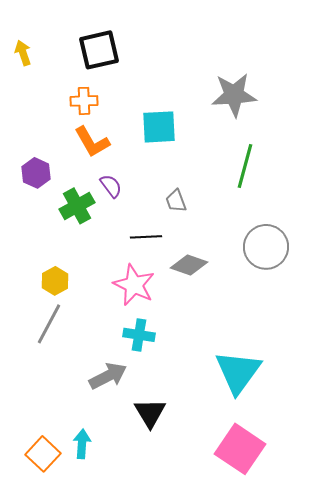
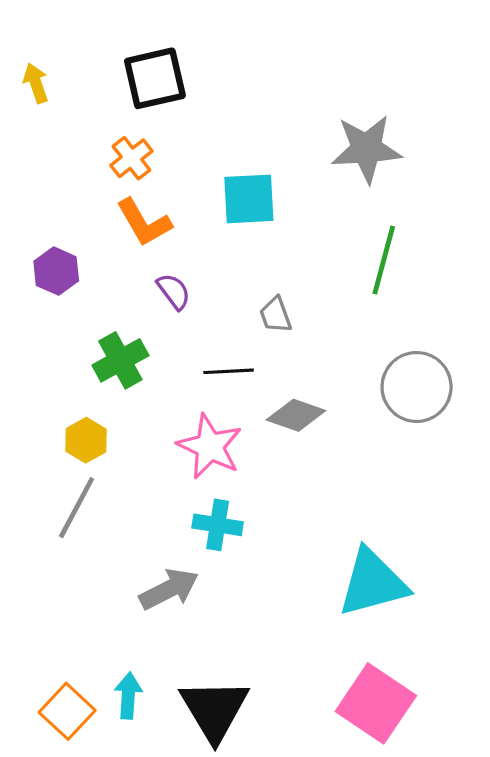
orange cross: (84, 101) -> (131, 158), turned -36
green cross: (77, 206) -> (120, 360), moved
cyan triangle: (238, 372) -> (373, 583), turned 39
black triangle: (150, 413) -> (214, 710), moved, size x1.4

